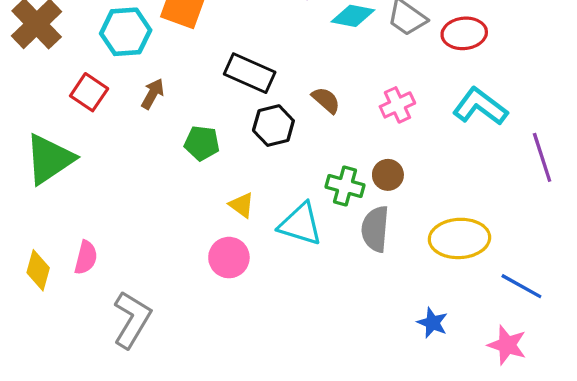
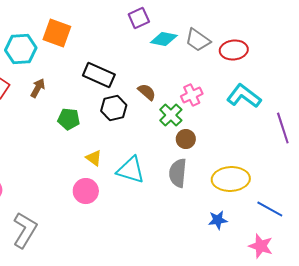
green cross: (345, 186) -> (171, 115), moved, turned 30
blue star: (432, 323) -> (218, 220), moved, turned -30

